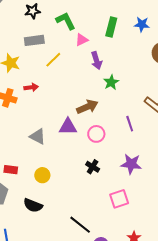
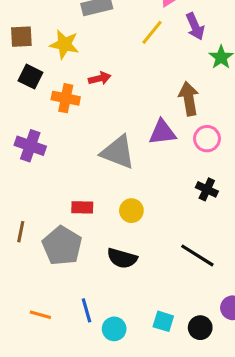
yellow line: (53, 60) -> (152, 32), moved
brown arrow: (87, 107) -> (189, 99), turned -70
gray triangle: (38, 136) -> (118, 152), size x1.4
black line: (80, 225) -> (197, 255), moved

